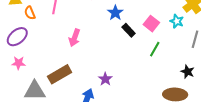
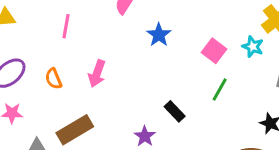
orange semicircle: (30, 13) -> (54, 79), moved
black rectangle: (129, 30) -> (175, 111), moved

